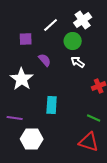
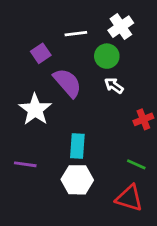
white line: (51, 25) -> (76, 34), turned 35
purple square: (26, 39) -> (41, 53), turned -32
purple semicircle: (45, 60) -> (67, 83), size x1.6
white hexagon: (32, 139) -> (77, 180), moved

